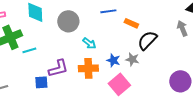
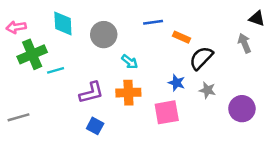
gray star: (132, 59) -> (207, 90), moved
blue star: (113, 60) -> (177, 83), moved
blue square: (41, 82) -> (95, 126), moved, turned 32
pink square: (119, 84) -> (167, 112), turned 30

